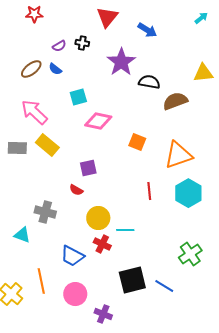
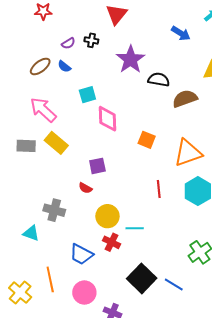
blue arrow: (147, 30) -> (181, 33), moved
pink diamond: (98, 121) -> (107, 119), turned 76
black square: (132, 280) -> (142, 278), turned -32

